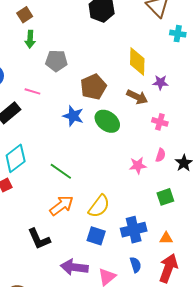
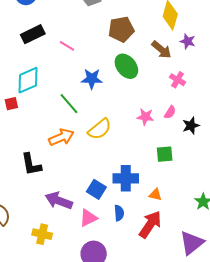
pink line: (32, 91) -> (67, 46), moved
blue star: (73, 116) -> (92, 79), moved, turned -30
yellow semicircle: (99, 206) -> (100, 129), moved
blue square: (96, 236) -> (96, 189), moved

